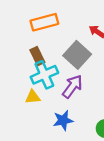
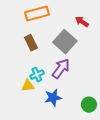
cyan cross: (44, 75) -> (37, 75), moved, size x0.6
yellow triangle: (33, 97) -> (28, 86), moved

